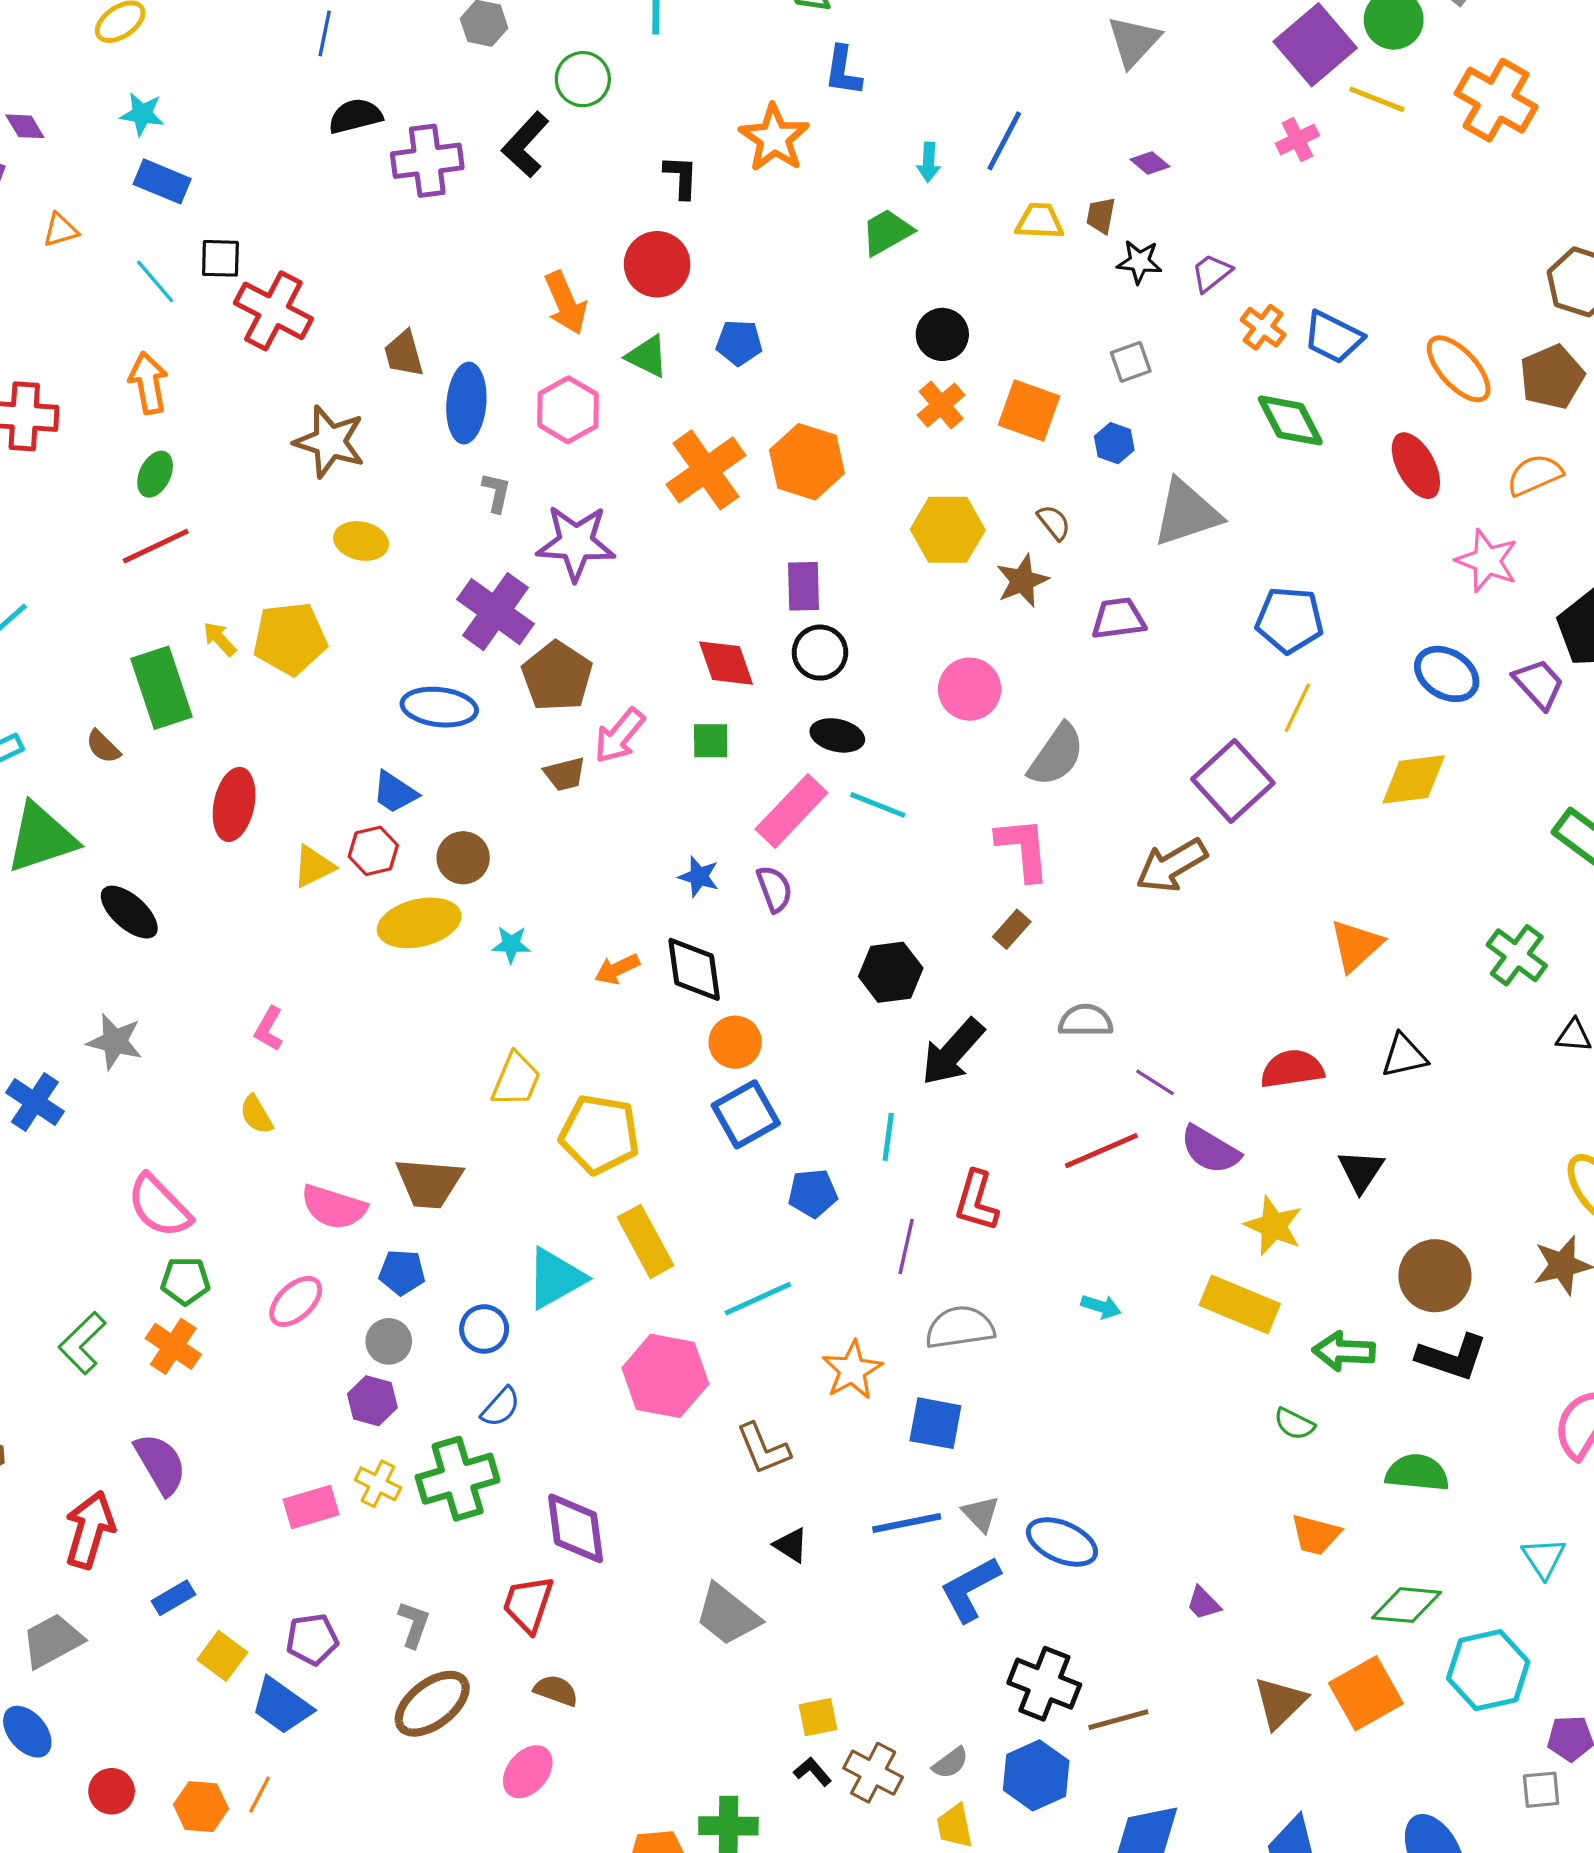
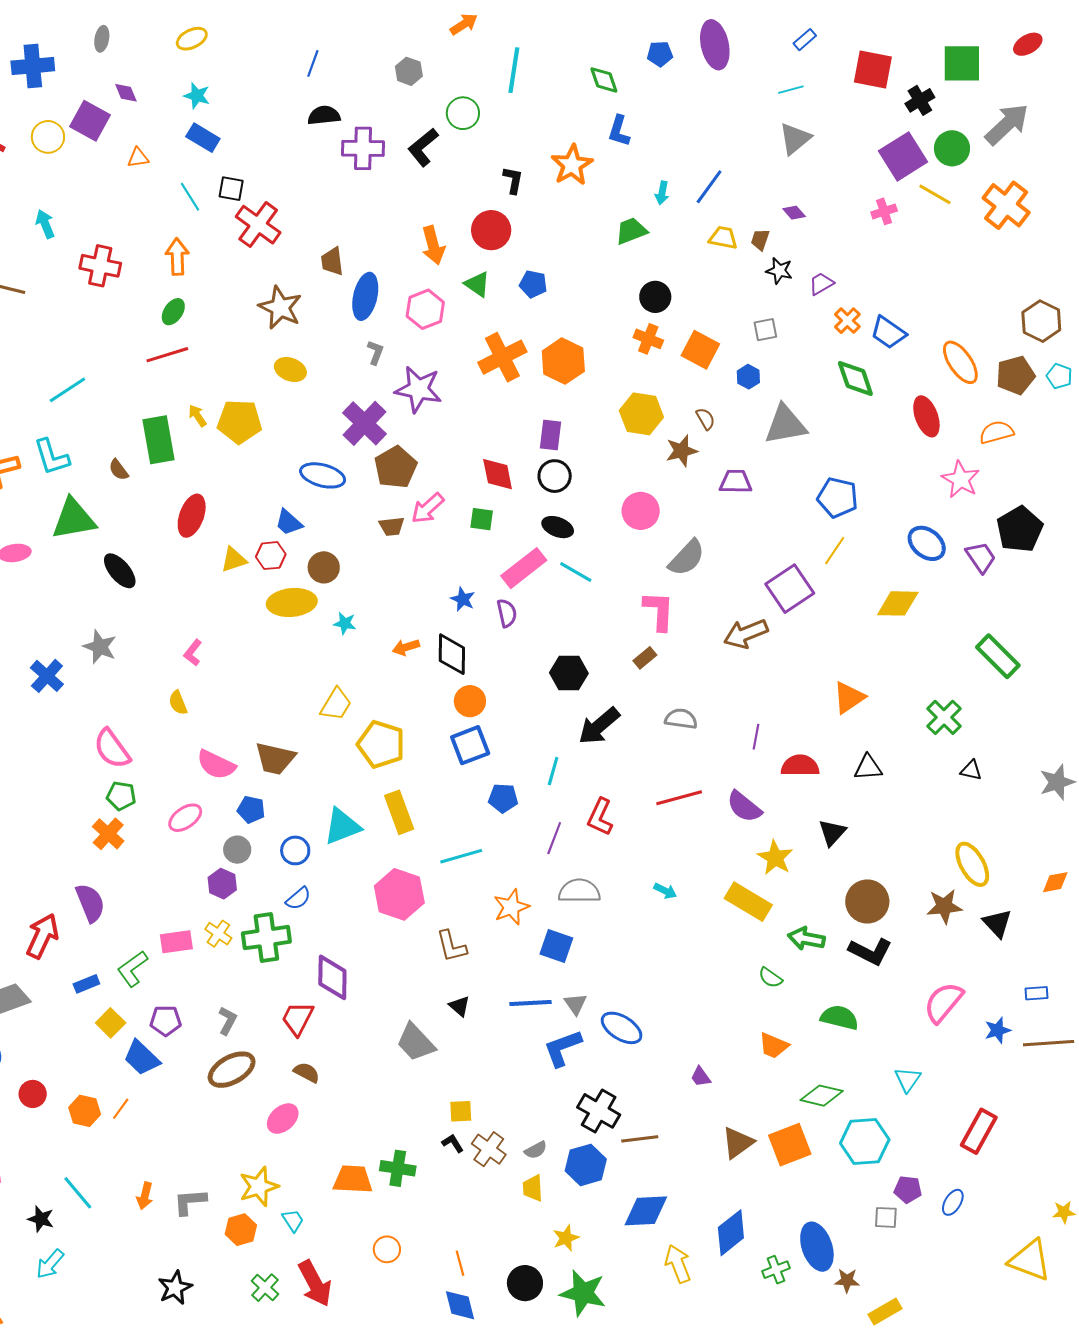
orange cross: (941, 405) -> (648, 339), turned -36
purple line: (1155, 1082) -> (756, 737), moved, turned 60
green L-shape: (82, 1343) -> (132, 969), moved

